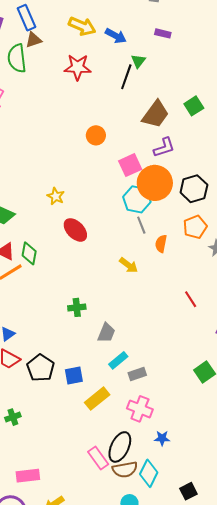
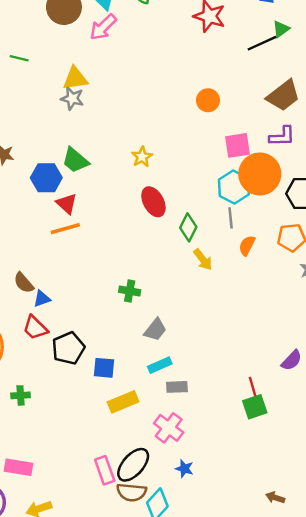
black line: (126, 77) -> (262, 43), turned 30
green diamond: (29, 253) -> (188, 227), moved
red line: (191, 299) -> (253, 387), moved

